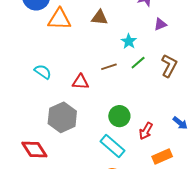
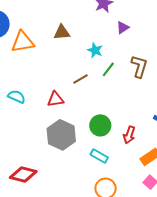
gray hexagon: (62, 117) -> (61, 135), moved
cyan rectangle: (112, 146) -> (99, 156), size x0.7
red diamond: (34, 149) -> (23, 175), turned -32

